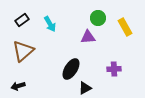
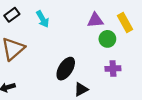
green circle: (98, 18) -> (107, 39), moved
purple triangle: (88, 37) -> (95, 20), moved

